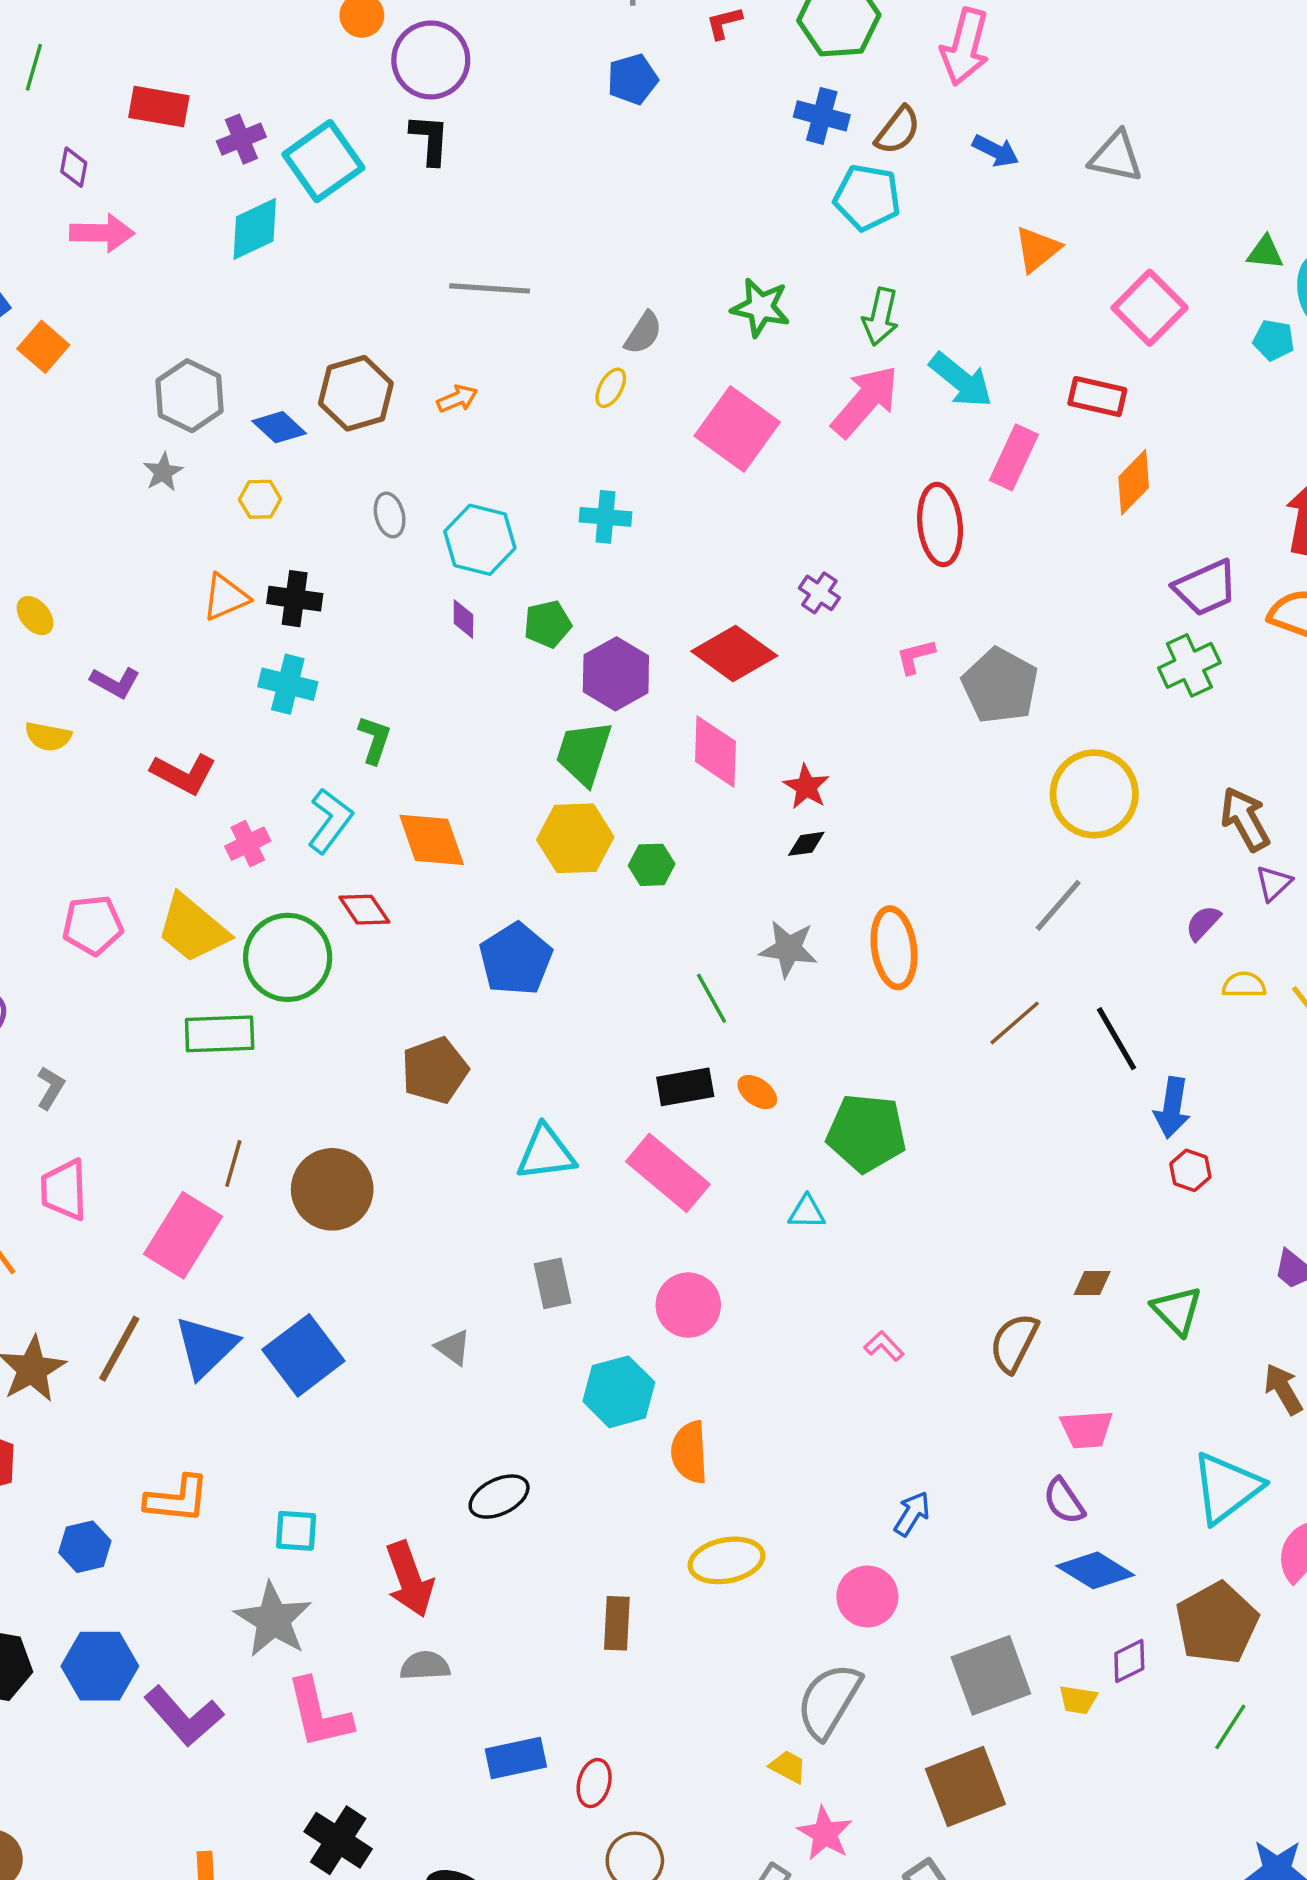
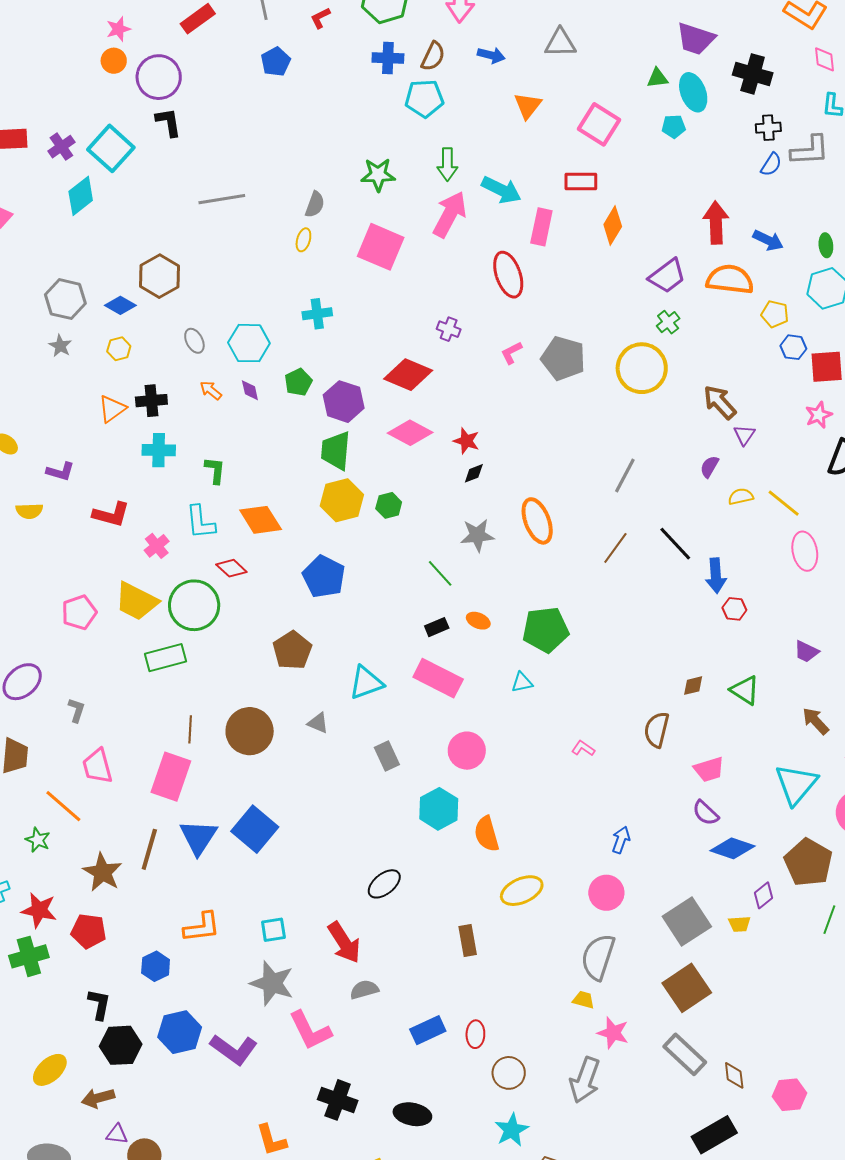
orange arrow: (457, 399) -> (211, 390), moved, turned -105
green cross: (1189, 665) -> (668, 322), size x0.7
pink diamond: (715, 752) -> (410, 433), turned -51
yellow circle: (1094, 794) -> (642, 368), moved
cyan L-shape: (330, 821) -> (200, 522), turned 150
black rectangle: (685, 1087) -> (437, 627), size x0.7
gray triangle: (453, 1347) -> (318, 723), moved

